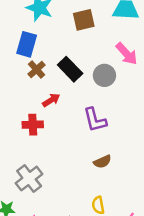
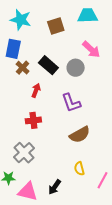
red arrow: (51, 100) -> (36, 90), turned -32
red cross: (33, 125) -> (33, 120), moved
brown semicircle: (102, 162) -> (80, 135), size x1.5

